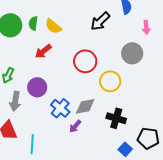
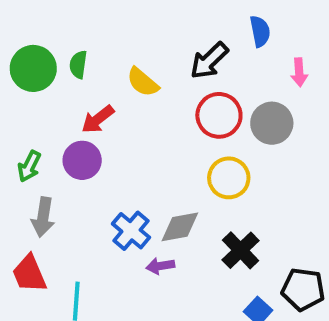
yellow semicircle: (53, 26) -> (143, 82), moved
red circle: (85, 61) -> (219, 115), moved
purple circle: (37, 87) -> (82, 160), moved
black cross: (116, 118) -> (241, 250), turned 30
purple arrow: (75, 126) -> (160, 266), turned 40

